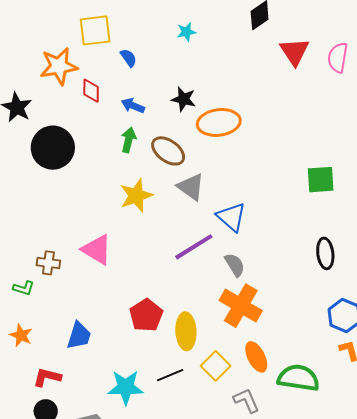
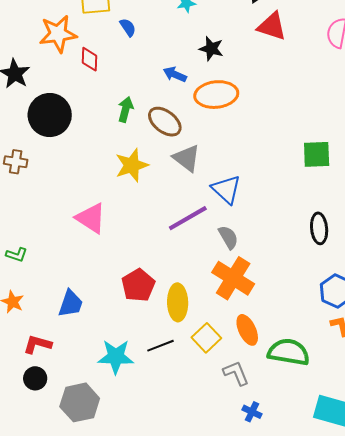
red triangle: (294, 52) -> (272, 26), moved, turned -40
black star: (184, 99) -> (211, 49), moved
blue arrow: (133, 106) -> (175, 74), moved
brown cross: (48, 263) -> (16, 162), moved

